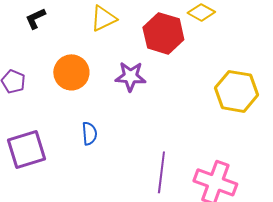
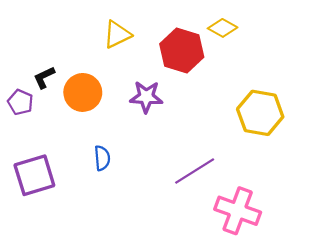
black L-shape: (35, 18) -> (44, 77), moved
purple line: (161, 172) -> (195, 171), moved, turned 51

